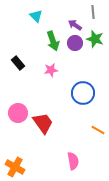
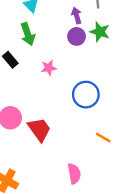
purple arrow: (75, 25) -> (77, 16), turned 40
green arrow: (53, 41) -> (28, 34), moved

